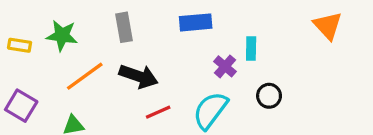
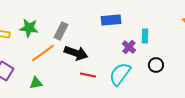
gray rectangle: (124, 27) -> (61, 31), moved, turned 36
red line: (158, 112) -> (88, 75), turned 35

